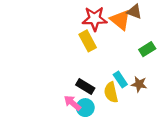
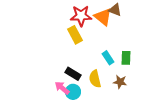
green rectangle: (147, 49) -> (126, 58), moved, turned -56
cyan rectangle: (120, 80) -> (108, 58), moved
brown star: (139, 84) -> (120, 82), moved

